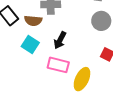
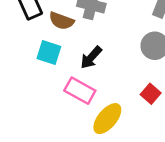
cyan square: (30, 44) -> (49, 53), turned -30

